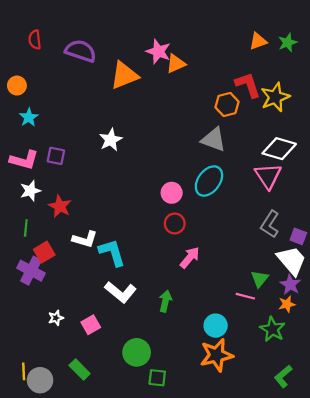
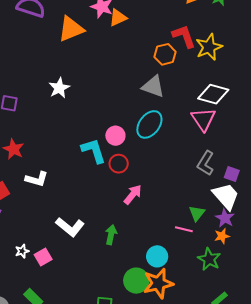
cyan L-shape: (112, 253) -> (94, 151), moved
white star: (56, 318) -> (22, 251), moved
green circle: (137, 352) -> (136, 281), moved

